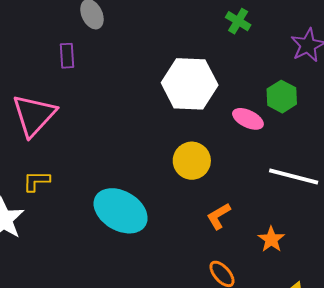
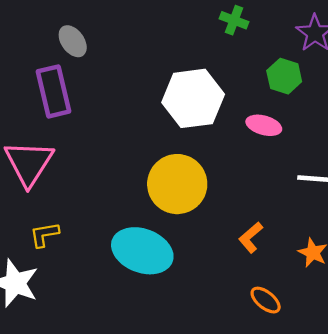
purple rectangle: (67, 56) -> (53, 91), size x1.8
green hexagon: (282, 97) -> (284, 76), moved
yellow circle: (192, 161) -> (177, 184), moved, size x1.4

